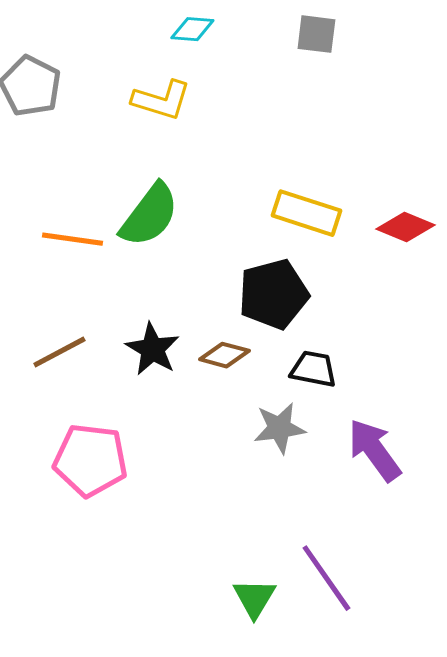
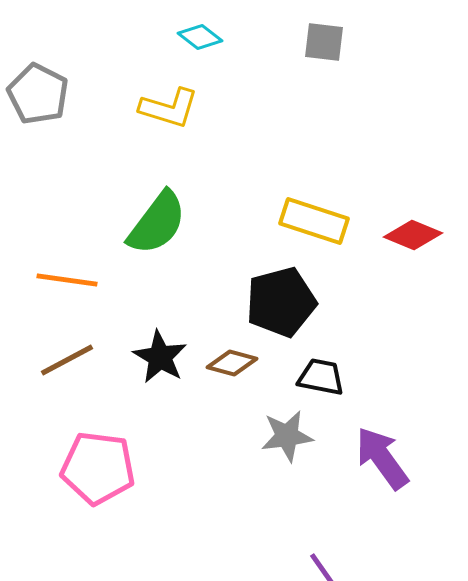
cyan diamond: (192, 29) -> (200, 37), turned 33
orange line: (72, 239) -> (67, 280), moved

